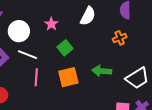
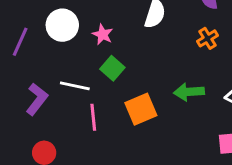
white circle: (19, 31) -> (62, 25), moved
green square: (65, 48) -> (112, 68), moved

